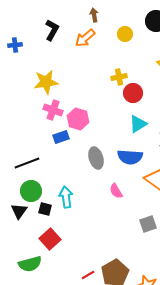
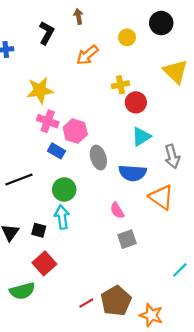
brown arrow: (94, 15) -> (79, 16), moved
orange arrow: (85, 38) -> (87, 55), moved
blue rectangle: (61, 137) -> (56, 151), turned 49
gray ellipse: (96, 158) -> (98, 158), moved
green circle: (31, 191) -> (64, 189), moved
gray square: (148, 224) -> (127, 239), moved

